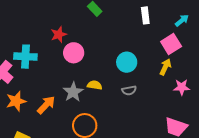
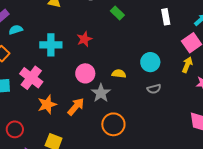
pink circle: (74, 53) -> (85, 73), moved
cyan cross: (25, 57) -> (51, 45), moved
yellow semicircle: (95, 85) -> (119, 74), moved

